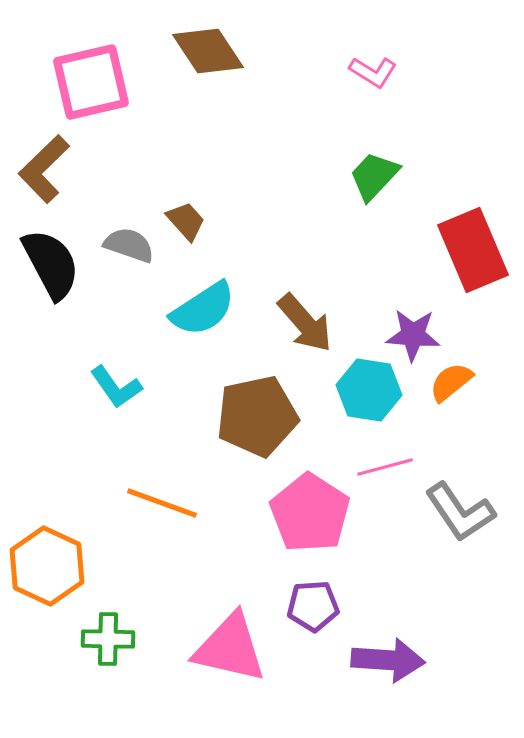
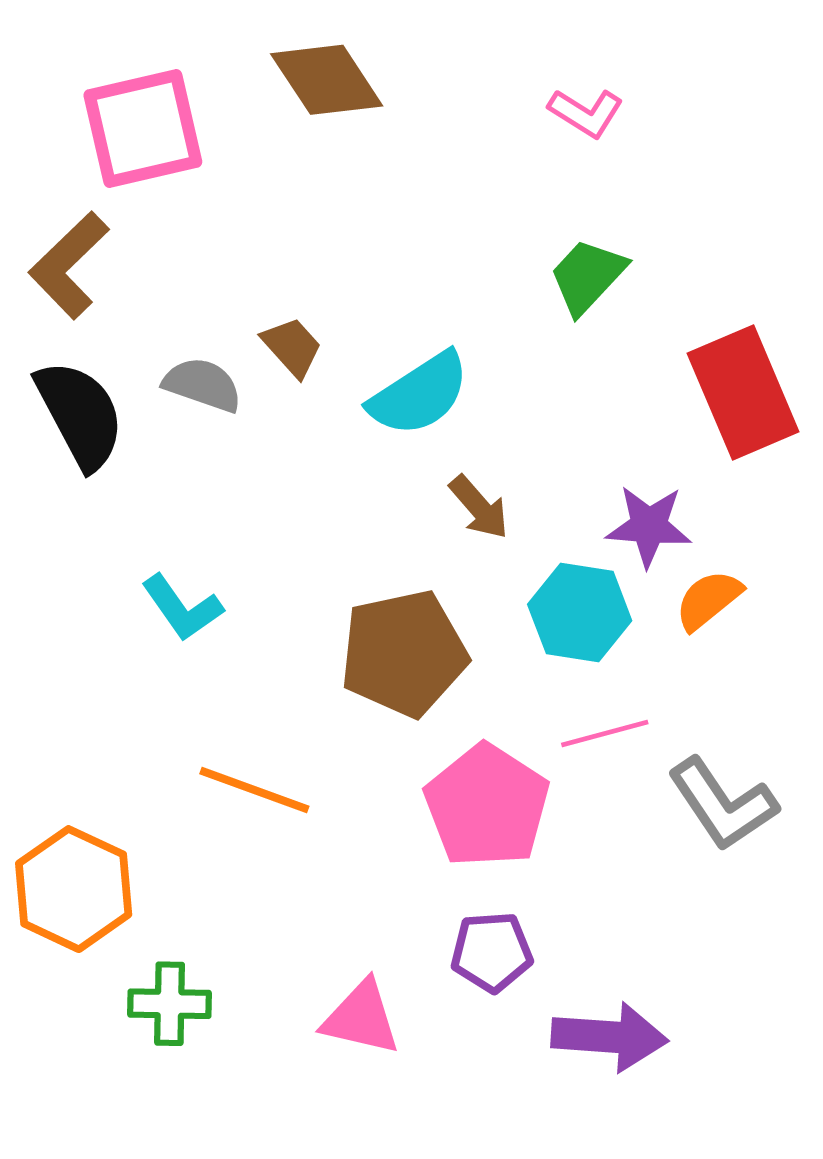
cyan semicircle: (203, 309) -> (419, 394), moved
brown arrow: (305, 323) -> (479, 507), size x0.7
pink triangle: (230, 648) -> (361, 1018), size x0.7

